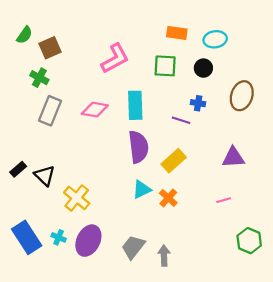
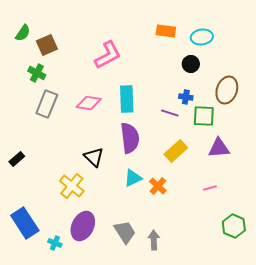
green square: (165, 66) -> (204, 116), moved
yellow rectangle: (174, 161) -> (176, 151), moved
black triangle: (45, 176) -> (94, 157), moved
cyan cross: (59, 237) -> (55, 243), moved
gray trapezoid: (133, 247) -> (125, 232), turned 110

